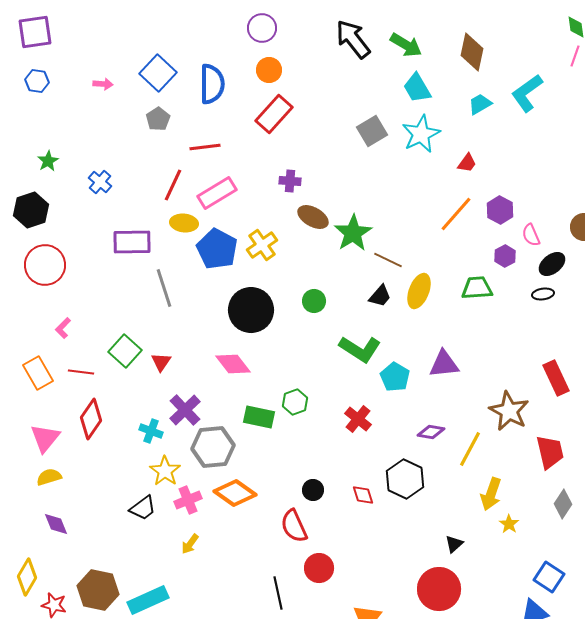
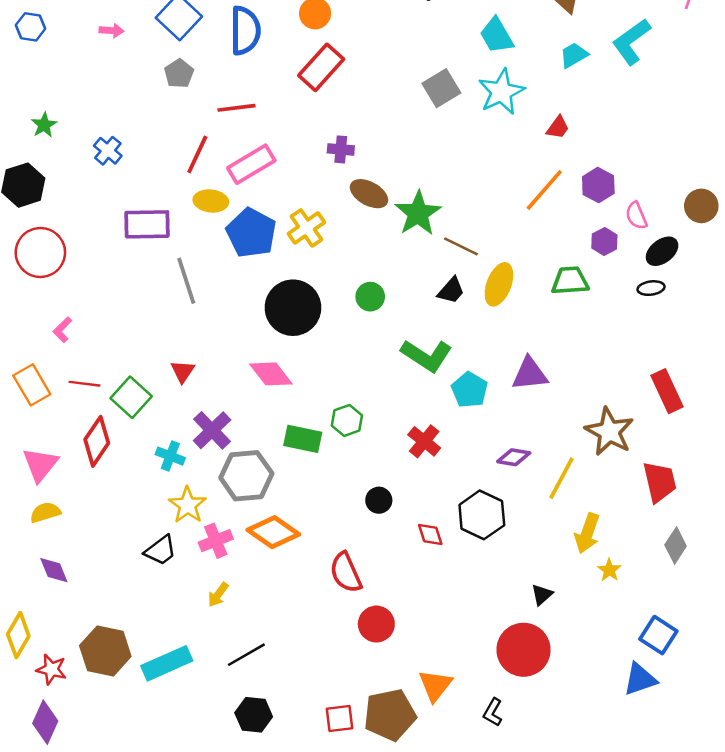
green square: (125, 351) -> (131, 397), moved
black circle: (313, 490) -> (379, 500), moved
black line: (278, 593) -> (246, 655), moved, turned 72

